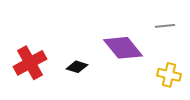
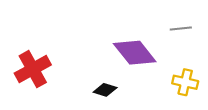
black diamond: (77, 67) -> (105, 90), moved

